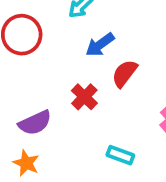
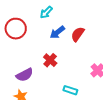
red semicircle: (125, 73) -> (78, 34), moved

